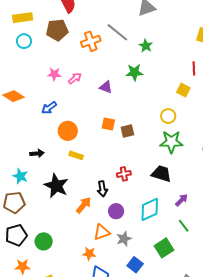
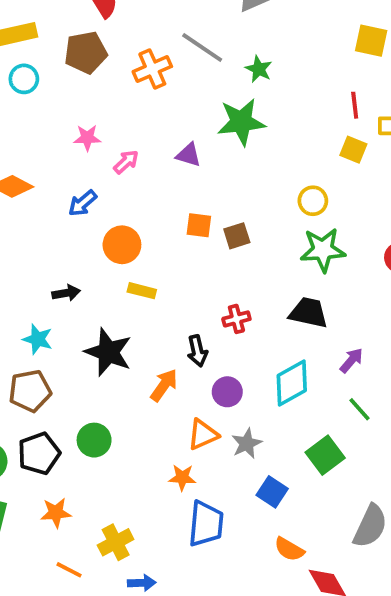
green star: (135, 72) -> (241, 122), size x1.4
pink arrow: (75, 78) -> (126, 162), moved
yellow square: (183, 90) -> (353, 150), moved
green circle: (44, 241) -> (94, 440), moved

